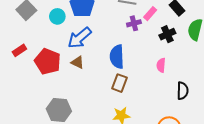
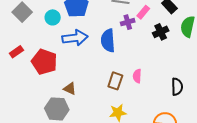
blue arrow: (80, 38) -> (75, 38), turned -145
blue semicircle: (117, 57) -> (108, 41), moved
brown triangle: (77, 62) -> (70, 89), moved
pink semicircle: (161, 65) -> (137, 76), moved

